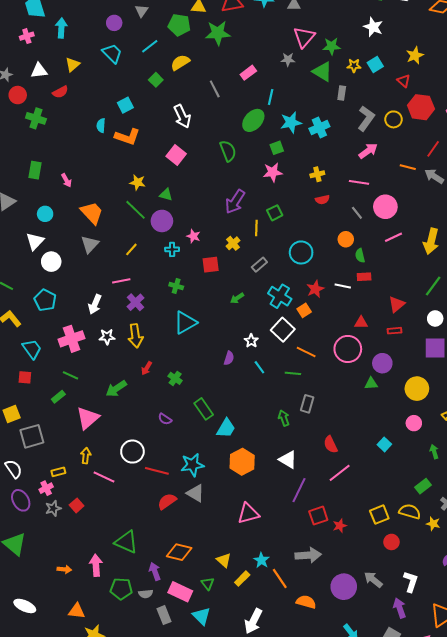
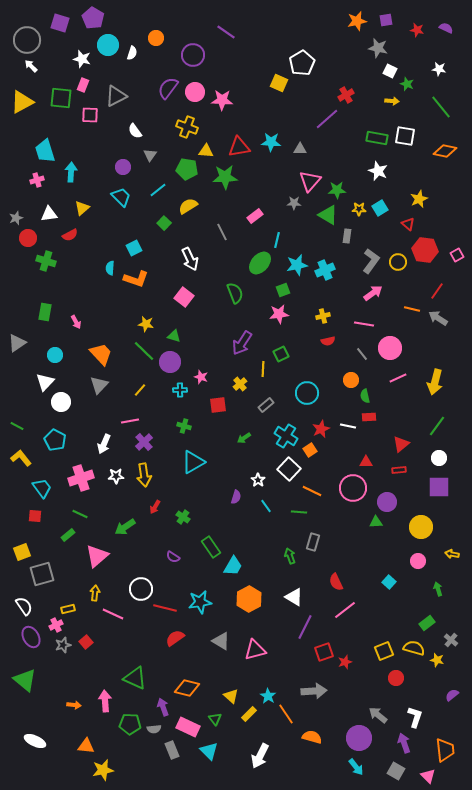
gray triangle: (195, 493) -> (221, 641), moved
purple circle: (344, 587) -> (359, 738), moved

